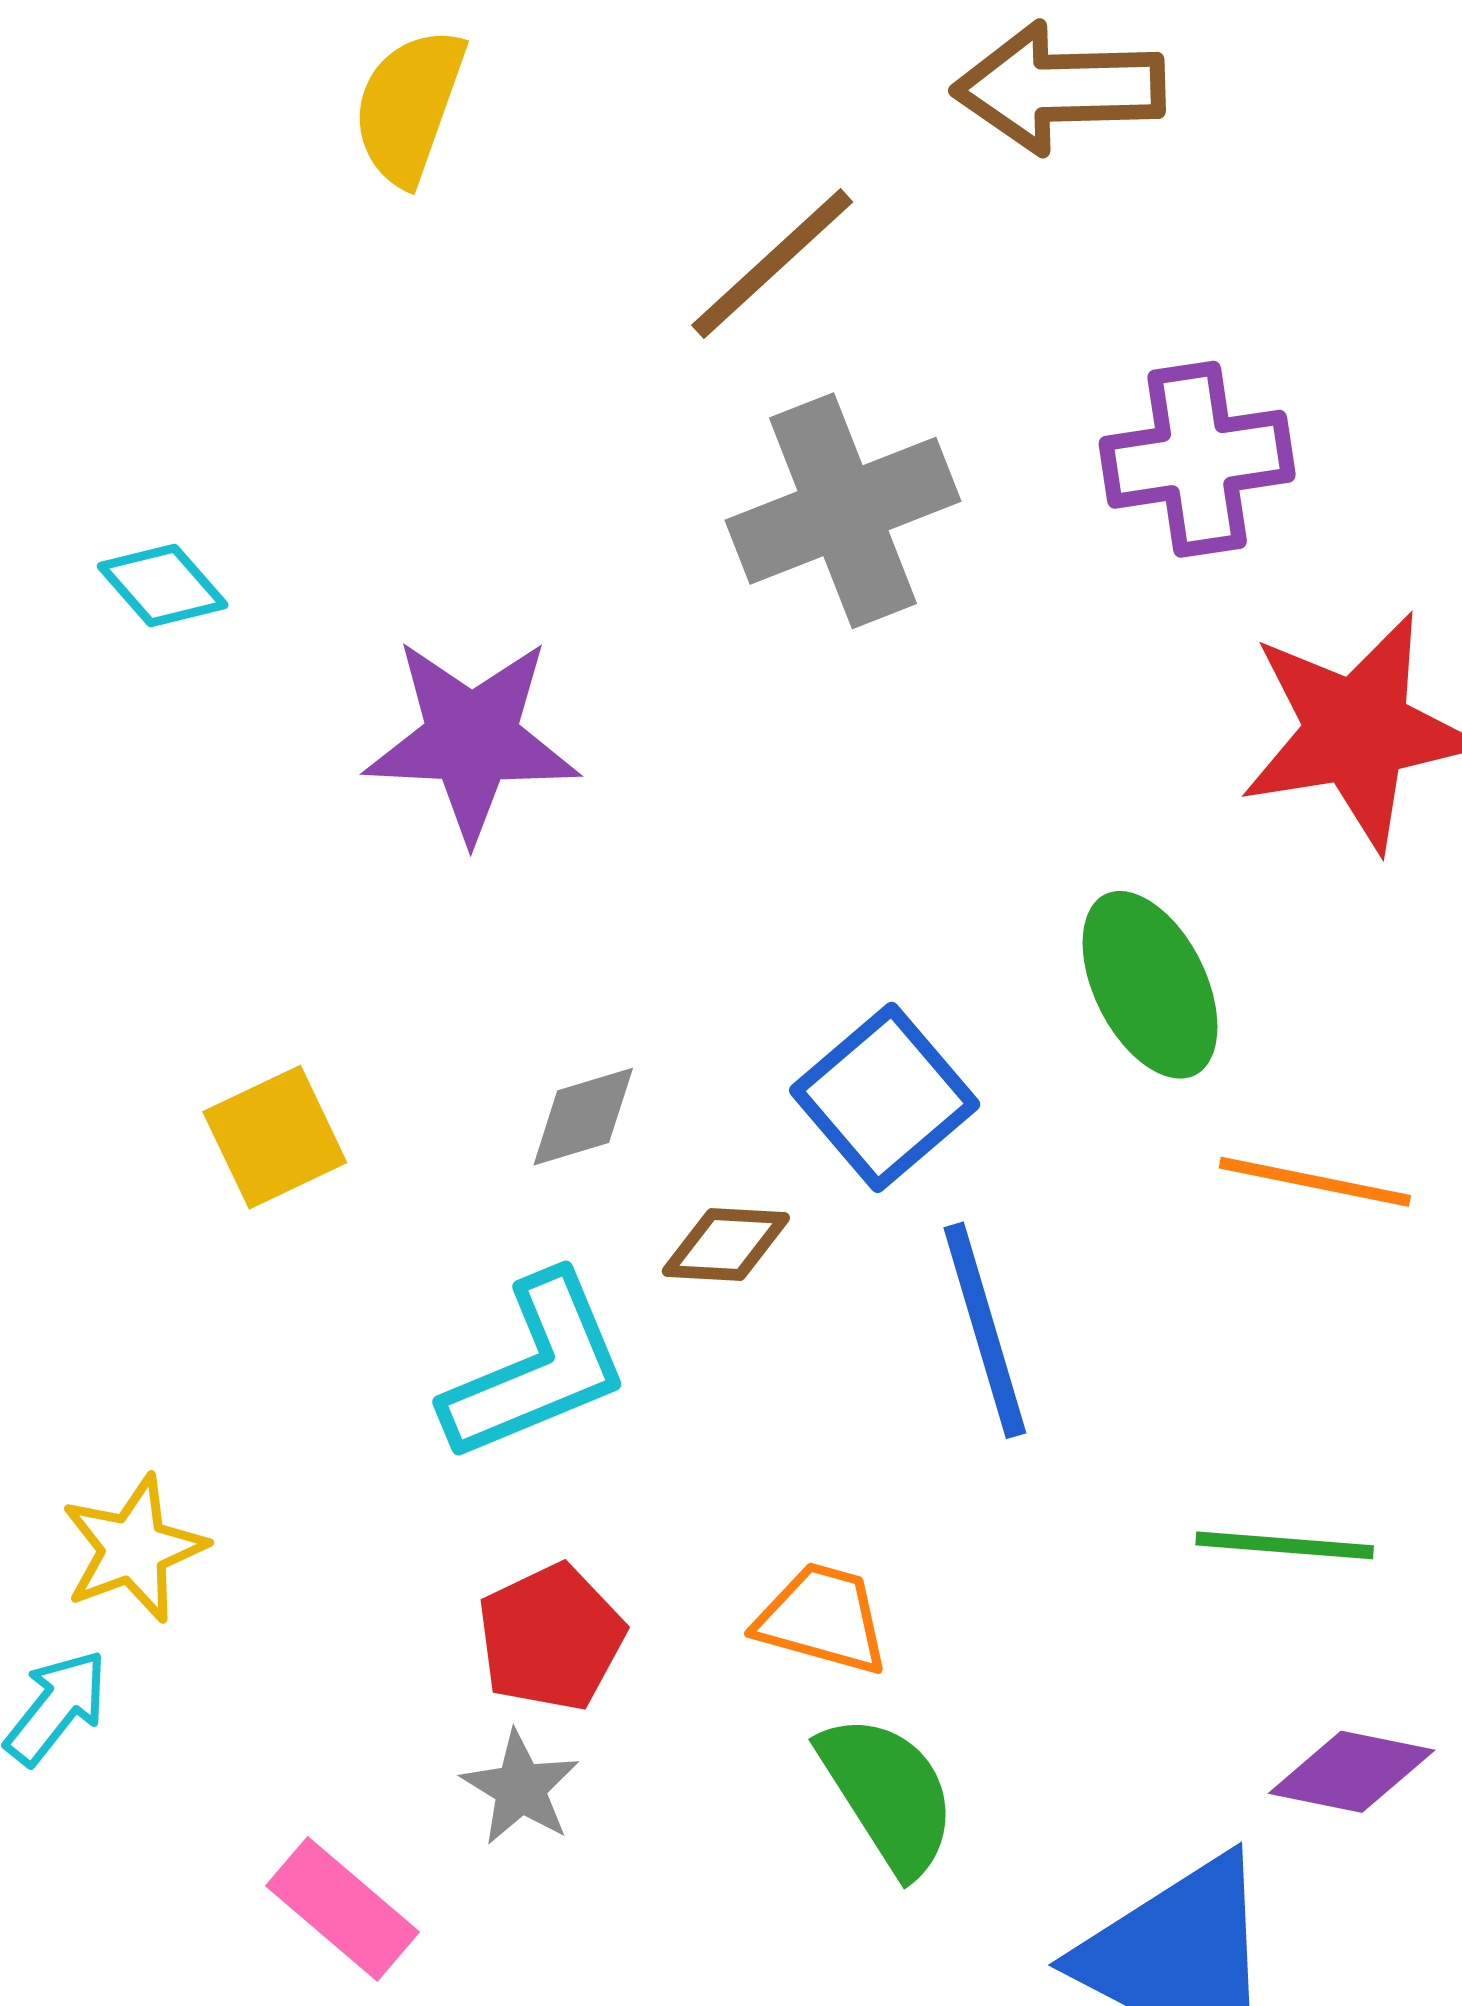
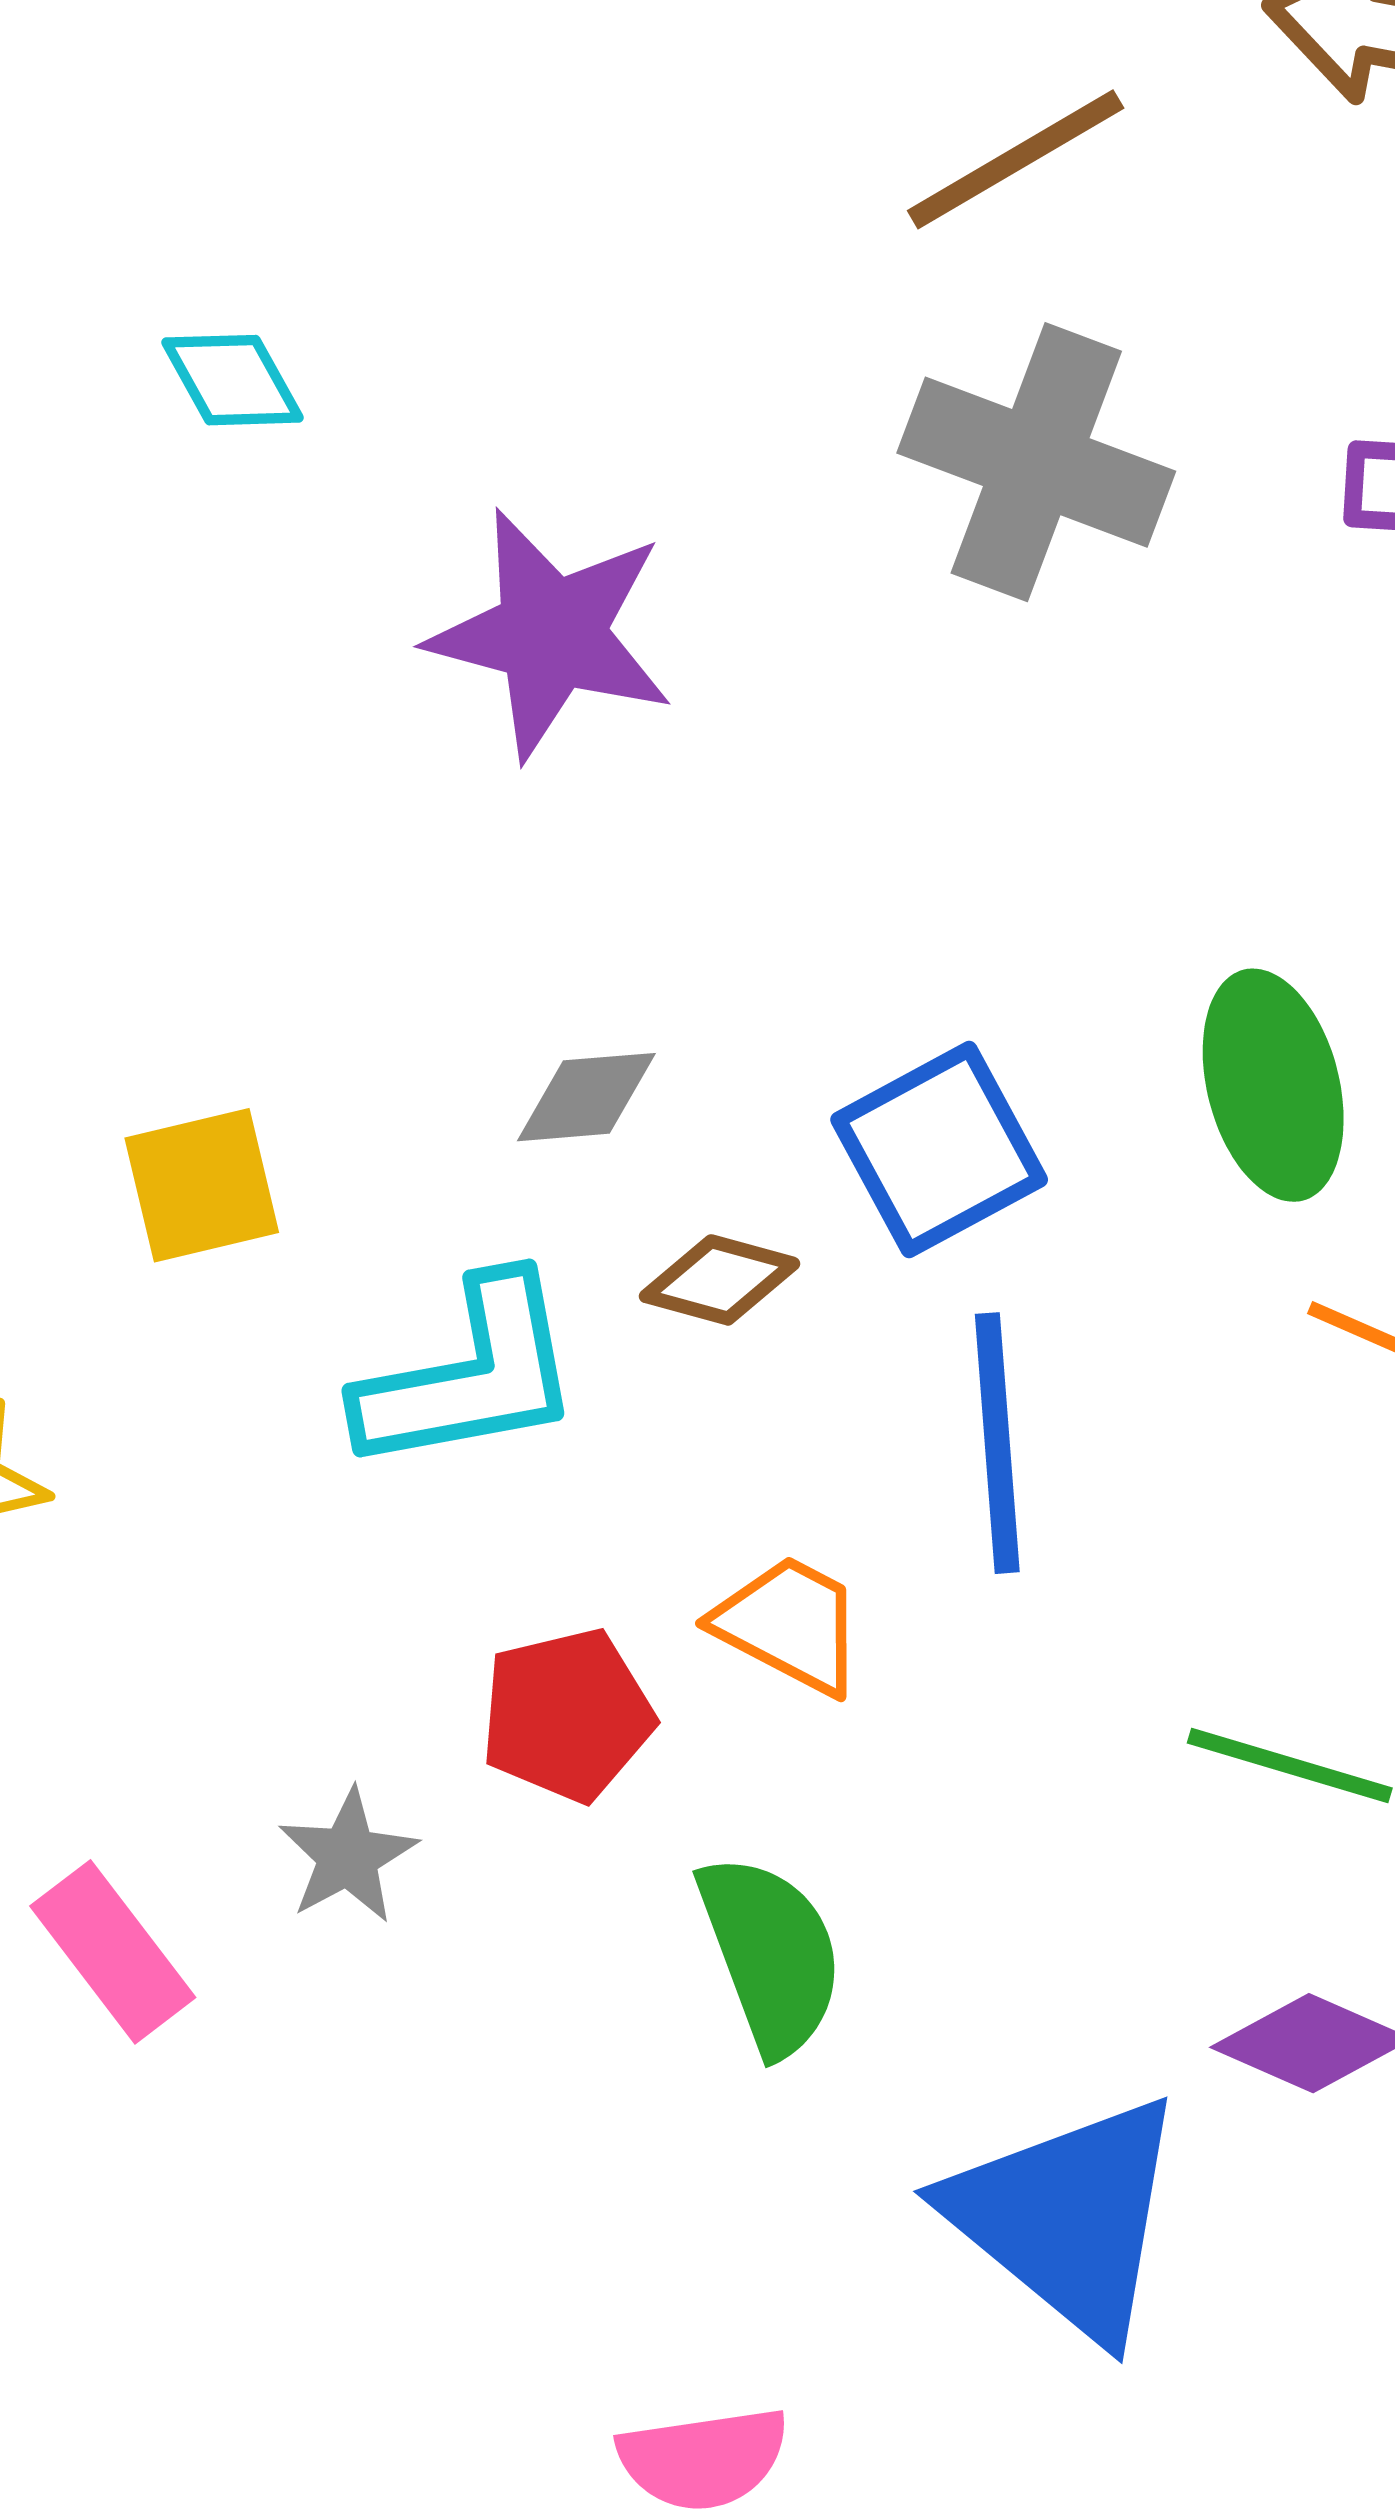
gray cross: (843, 511) -> (1036, 462), turned 30
yellow square: (275, 1137) -> (202, 1185), moved
orange trapezoid: (822, 1619) -> (789, 1625), moved
red pentagon: (551, 1638) -> (567, 1715), moved

